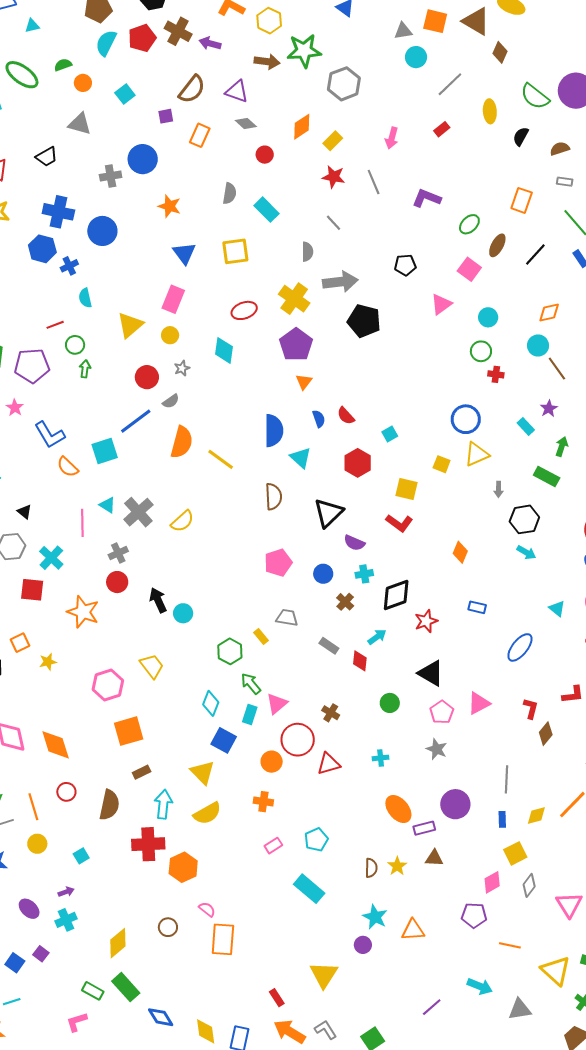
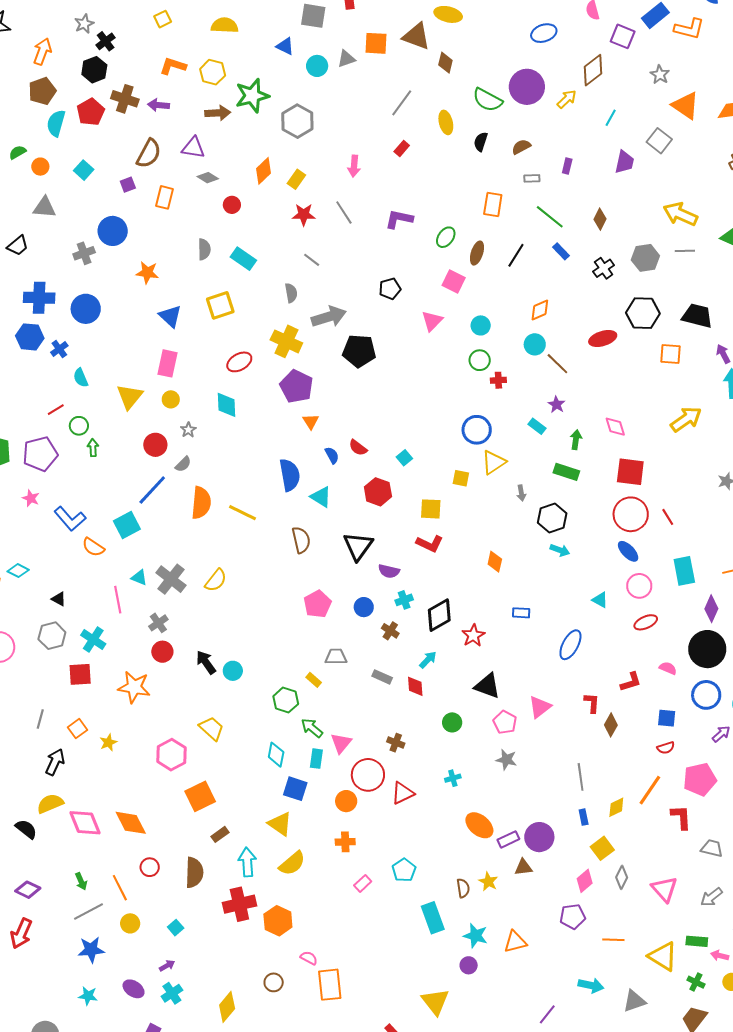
cyan circle: (416, 57) -> (317, 66), moved
purple circle: (455, 804) -> (539, 837), moved
cyan rectangle: (309, 889) -> (433, 918), moved, turned 40

